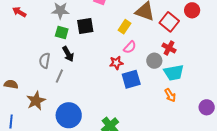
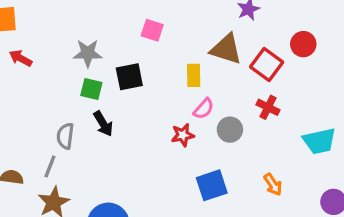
yellow rectangle: (124, 27) -> (194, 75), turned -32
gray circle: (154, 61) -> (230, 130), moved
cyan trapezoid: (174, 73) -> (319, 141), moved
gray line: (59, 76) -> (50, 166), moved
blue square: (131, 79) -> (212, 185), moved

